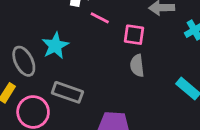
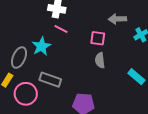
pink line: (100, 18) -> (61, 29), moved
gray ellipse: (24, 61) -> (19, 58), turned 50

